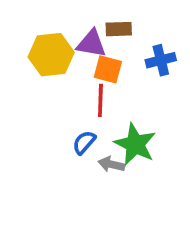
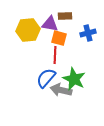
blue semicircle: (84, 142) -> (46, 78), size x1.5
gray arrow: (111, 164) -> (61, 90), size x1.5

